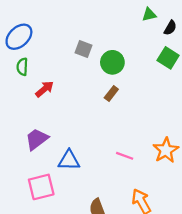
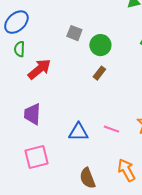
red arrow: (45, 89) -> (39, 69), size x1.4
purple trapezoid: (37, 139) -> (32, 114), turned -50
blue triangle: (69, 160) -> (78, 132), moved

